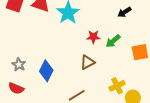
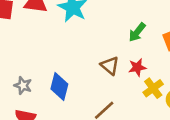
red star: (93, 37) -> (137, 67), moved
brown triangle: (88, 62) -> (110, 66), turned -42

